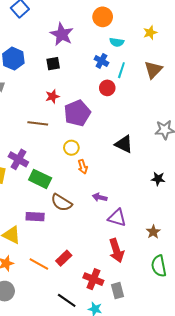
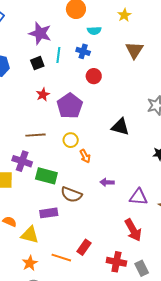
cyan line: (121, 70) -> (58, 55), moved
brown line: (38, 123) -> (36, 135), moved
purple triangle: (117, 218) -> (138, 197), moved

